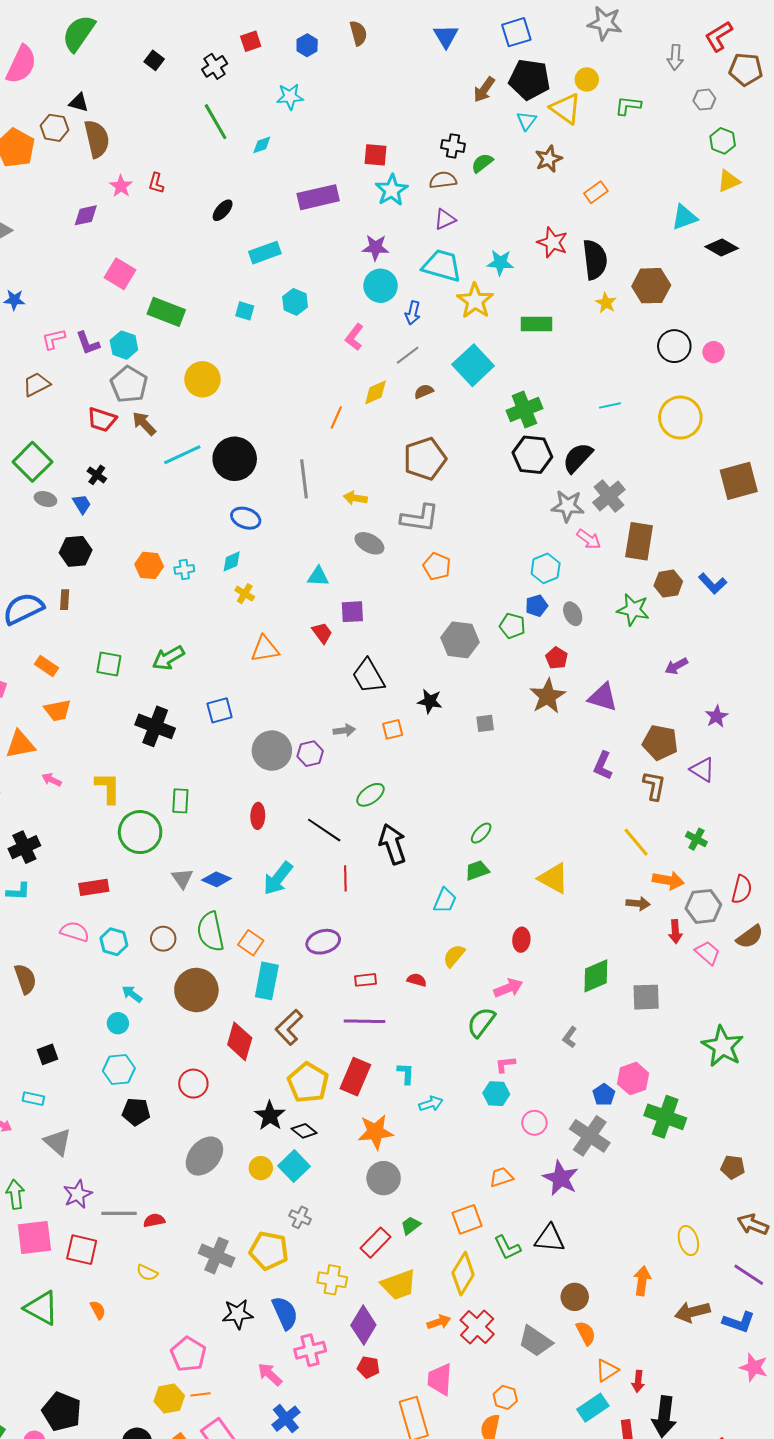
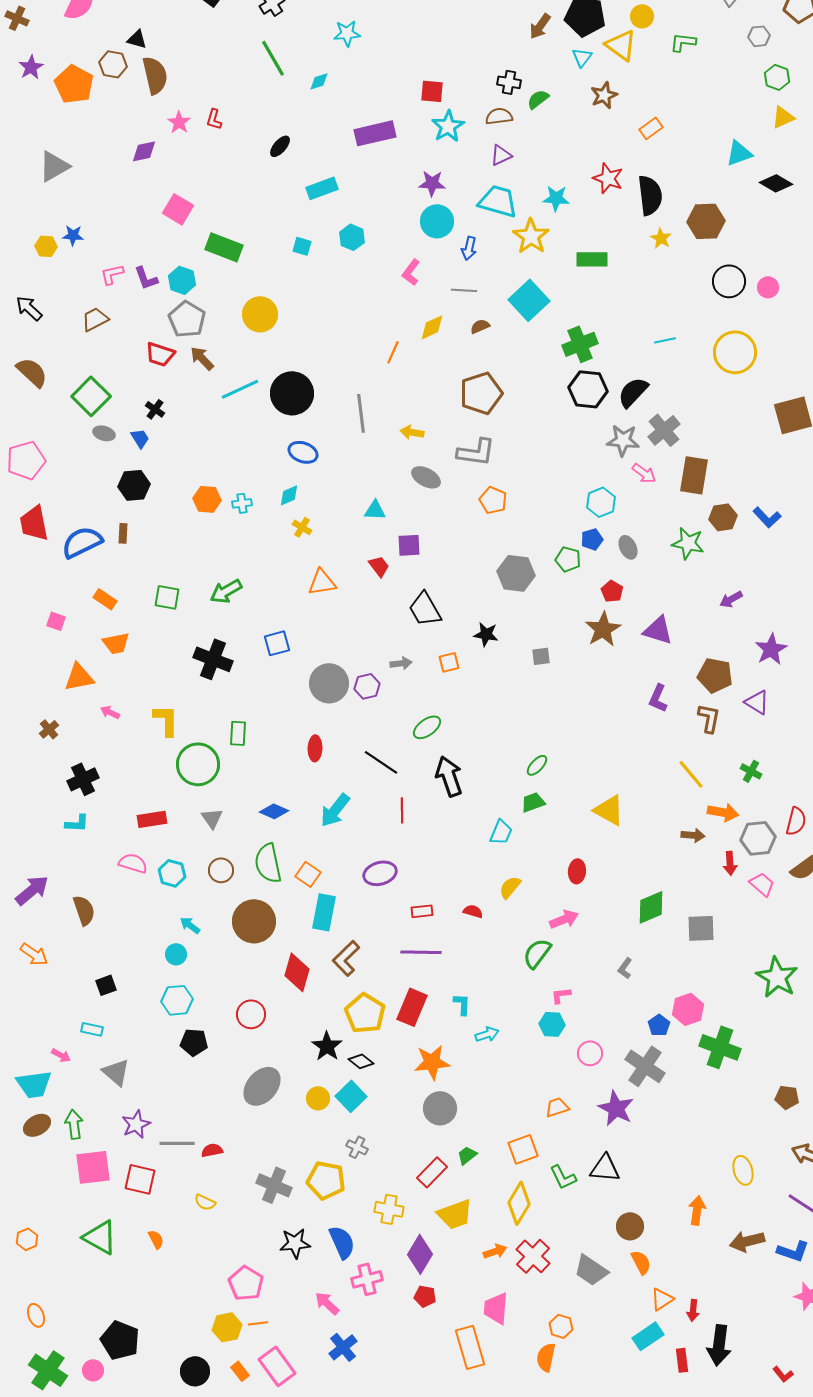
gray line: (408, 355) -> (464, 290), turned 40
purple star: (717, 716) -> (771, 649), size x1.4
gray triangle: (182, 878) -> (212, 818), moved

